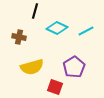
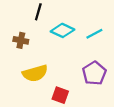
purple pentagon: (74, 67) -> (94, 73), moved

